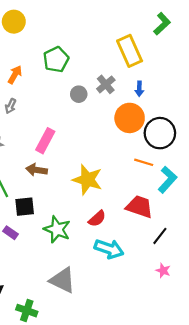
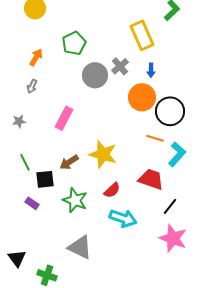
gray circle: (79, 94) -> (95, 75), size x1.6
brown arrow: (37, 170) -> (69, 162), moved, turned -42
pink star: (163, 271) -> (173, 238), size x2.0

